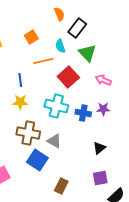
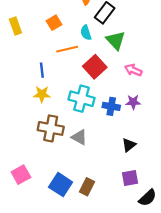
blue square: (37, 160) -> (61, 185), moved

